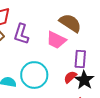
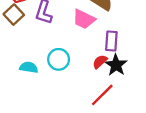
cyan circle: (34, 75) -> (59, 59), size x0.7

